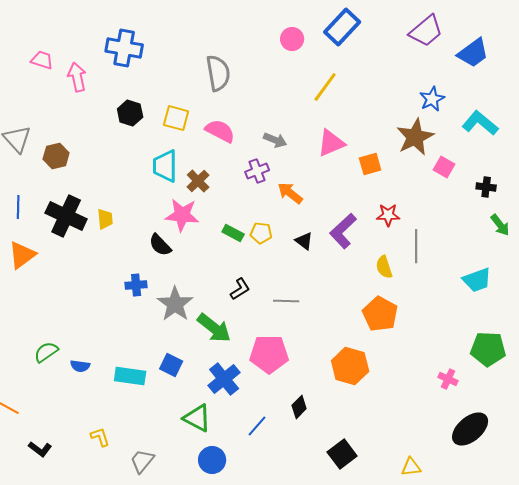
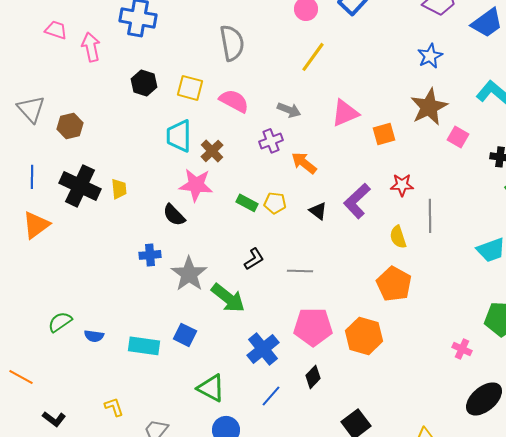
yellow line: (325, 87) -> (313, 57), moved
blue star: (432, 99) -> (430, 56), moved
pink pentagon: (269, 354) -> (313, 327), moved
blue cross: (224, 379) -> (263, 349), moved

